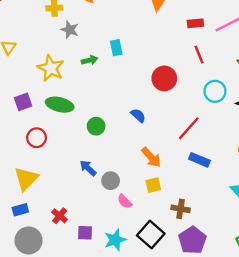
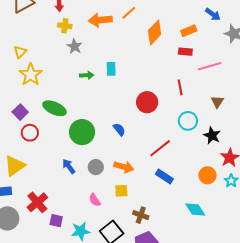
red rectangle: (195, 23) -> (185, 52), moved
yellow star: (51, 68) -> (31, 75), moved
purple square: (23, 102) -> (20, 112), moved, turned -35
green circle: (96, 126) -> (82, 132), size x1.6
orange arrow: (151, 157) -> (124, 167), turned -42
gray circle: (111, 181) -> (96, 167), moved
red cross: (60, 216) -> (37, 202), size x1.5

